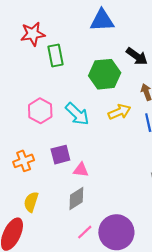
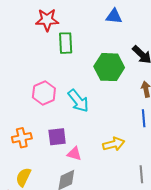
blue triangle: (102, 20) -> (114, 16), size x0.7
yellow arrow: (119, 112) -> (114, 144), moved

